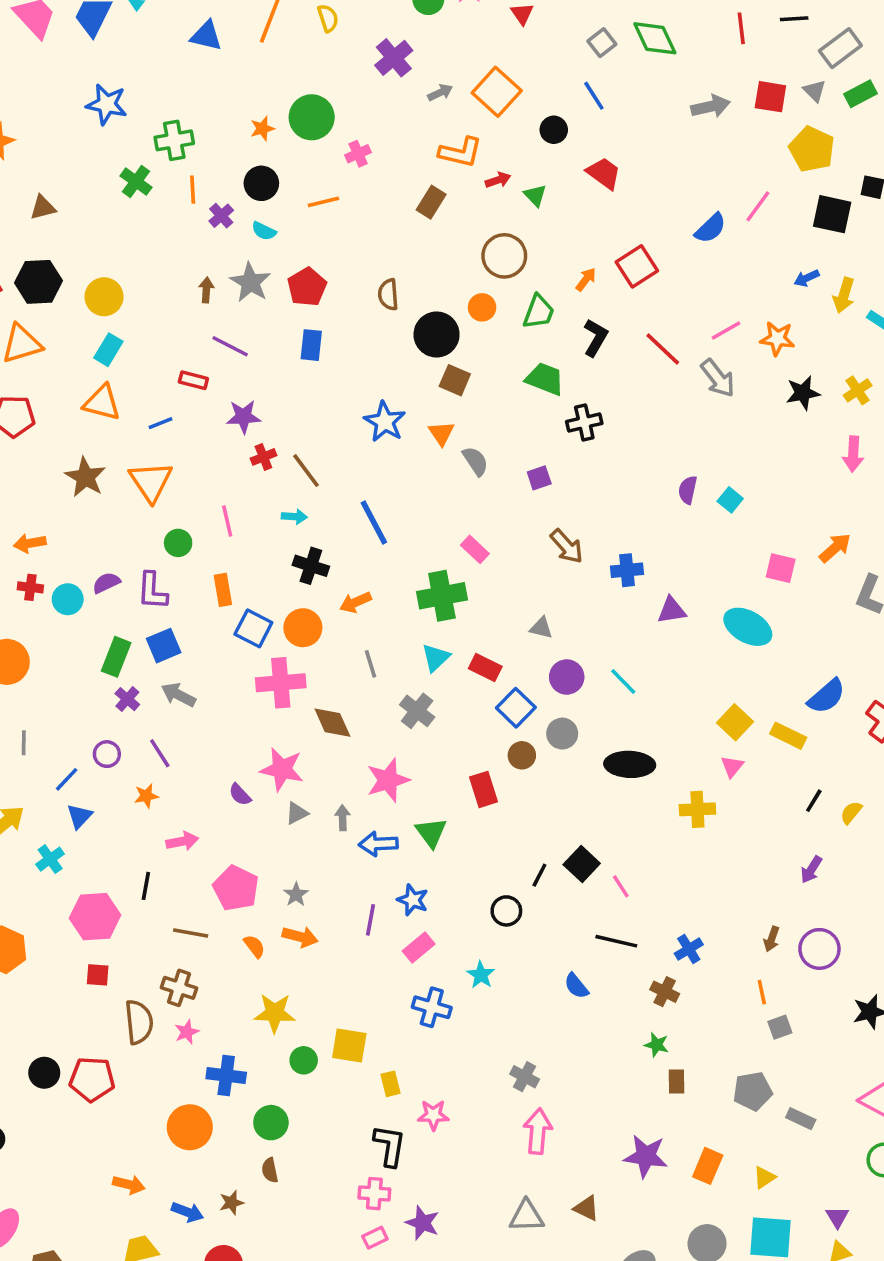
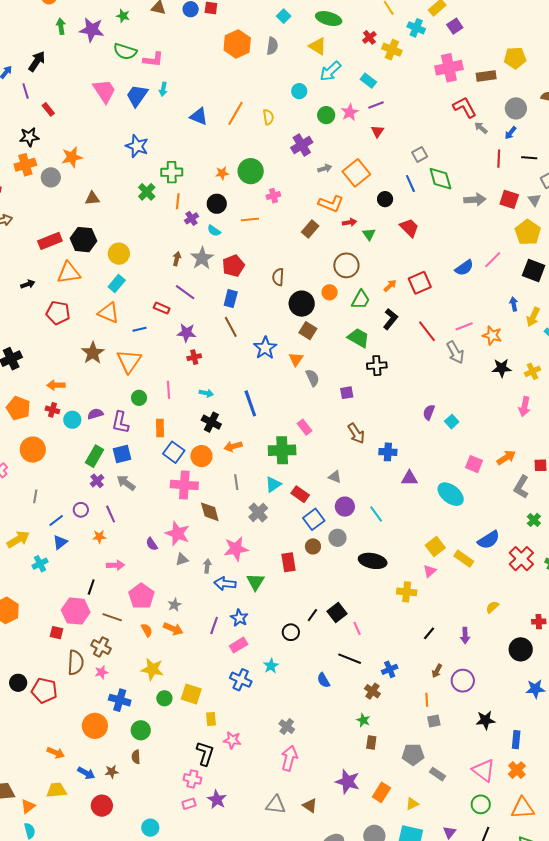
green diamond: (655, 38) -> (440, 179), moved
blue arrow: (807, 278) -> (514, 304), turned 96
brown line: (306, 471) -> (231, 327), moved
black line: (814, 801) -> (429, 633), moved
purple arrow: (811, 870) -> (465, 636), turned -42
pink hexagon: (95, 917) -> (76, 611), moved

